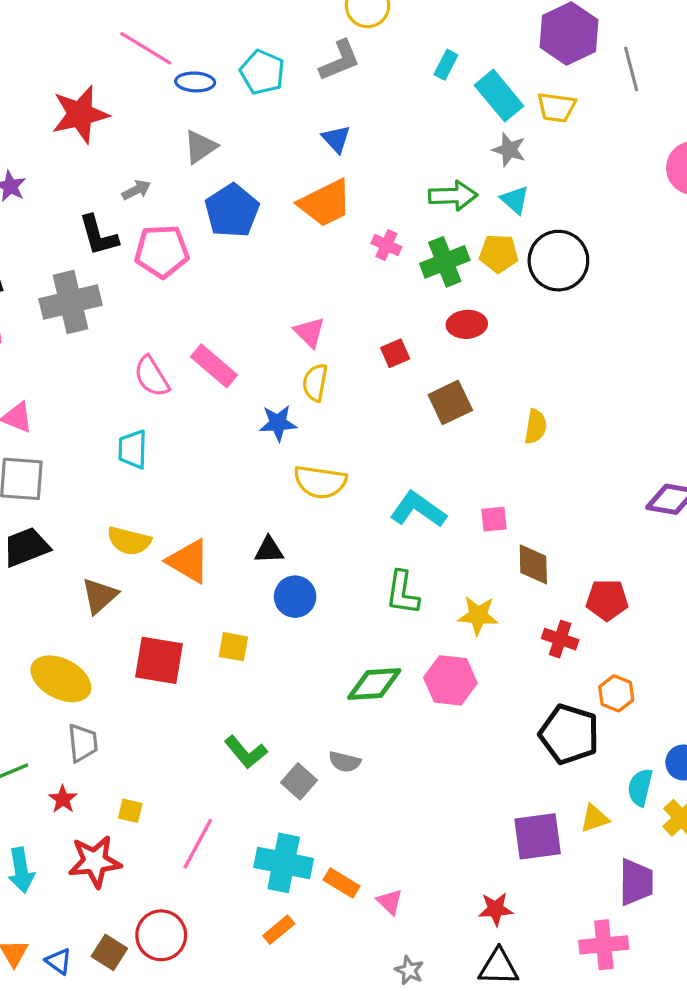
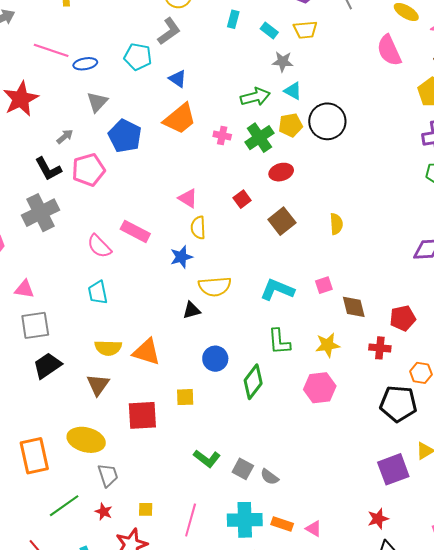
cyan pentagon: (262, 72) -> (138, 57), moved
cyan rectangle: (499, 96) -> (269, 31), size x0.6
black triangle: (269, 550) -> (191, 310), moved
green diamond: (374, 684) -> (253, 382), moved, turned -36
gray semicircle: (345, 762) -> (269, 477), moved, turned 36

